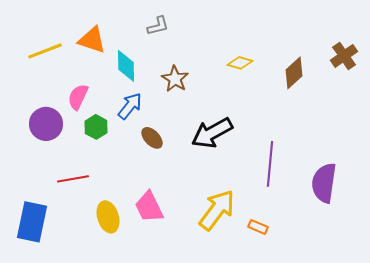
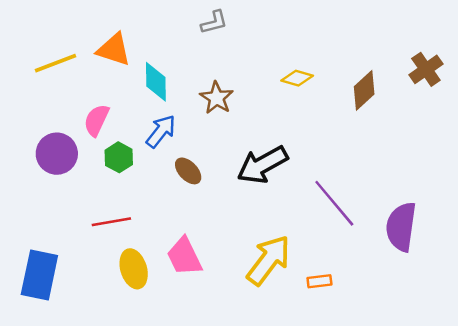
gray L-shape: (158, 26) -> (214, 22), moved
purple line: (270, 164) -> (334, 203), turned -45
red line: (73, 179) -> (111, 222), moved
orange rectangle: (258, 227) -> (319, 281), turned -30

